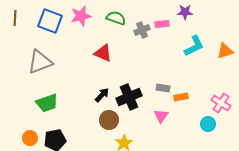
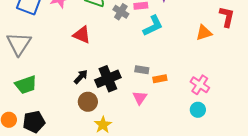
gray cross: (142, 30) -> (121, 12), turned -35
cyan L-shape: (194, 46) -> (153, 26), moved
gray triangle: (40, 62) -> (19, 44), turned -36
cyan circle: (208, 124) -> (198, 110), moved

